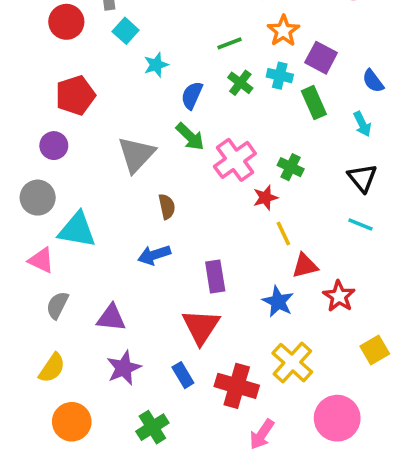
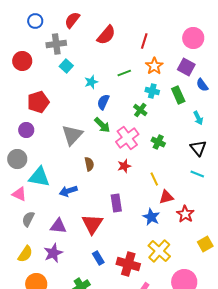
red circle: (66, 22) -> (22, 61), moved
purple square: (321, 58) -> (186, 67), moved
cyan star: (156, 65) -> (91, 82), moved
blue semicircle: (373, 81) -> (202, 85), moved
green cross: (240, 83) -> (140, 110), moved
green rectangle: (314, 103) -> (178, 95), moved
red star: (265, 198) -> (124, 166), moved
blue arrow: (154, 255) -> (68, 191), moved
red triangle: (201, 327) -> (92, 224), moved
purple star: (124, 368) -> (53, 253), moved

